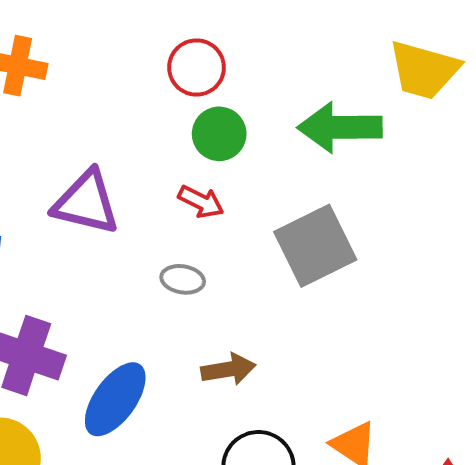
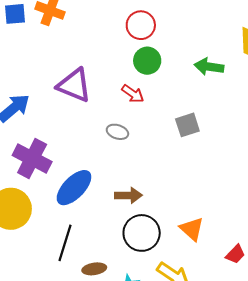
green arrow: (340, 127) -> (209, 67), size x0.7
gray square: (315, 246) -> (187, 125), size x0.6
brown arrow: (228, 369) -> (128, 195), moved

